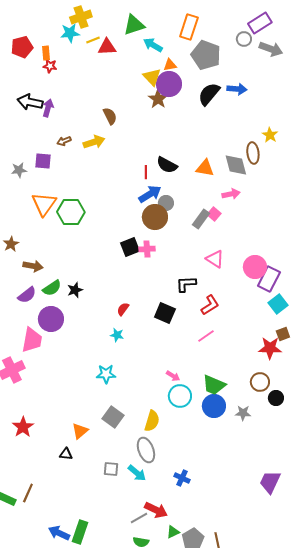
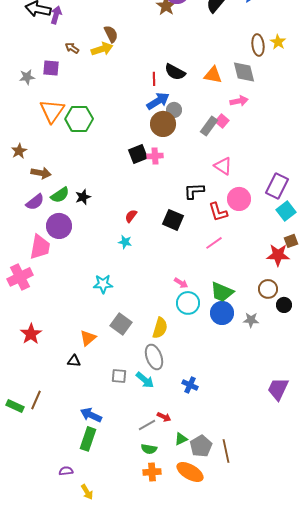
brown semicircle: (110, 116) -> (111, 34), moved
brown arrow: (64, 141) -> (72, 48), turned 56
brown ellipse: (253, 153) -> (258, 45), moved
pink circle: (255, 267) -> (239, 199), moved
red L-shape: (210, 305) -> (218, 212), turned 105
cyan star: (106, 374) -> (103, 284), moved
red arrow: (156, 510) -> (164, 417), size x0.6
blue arrow: (59, 533) -> (91, 415), moved

